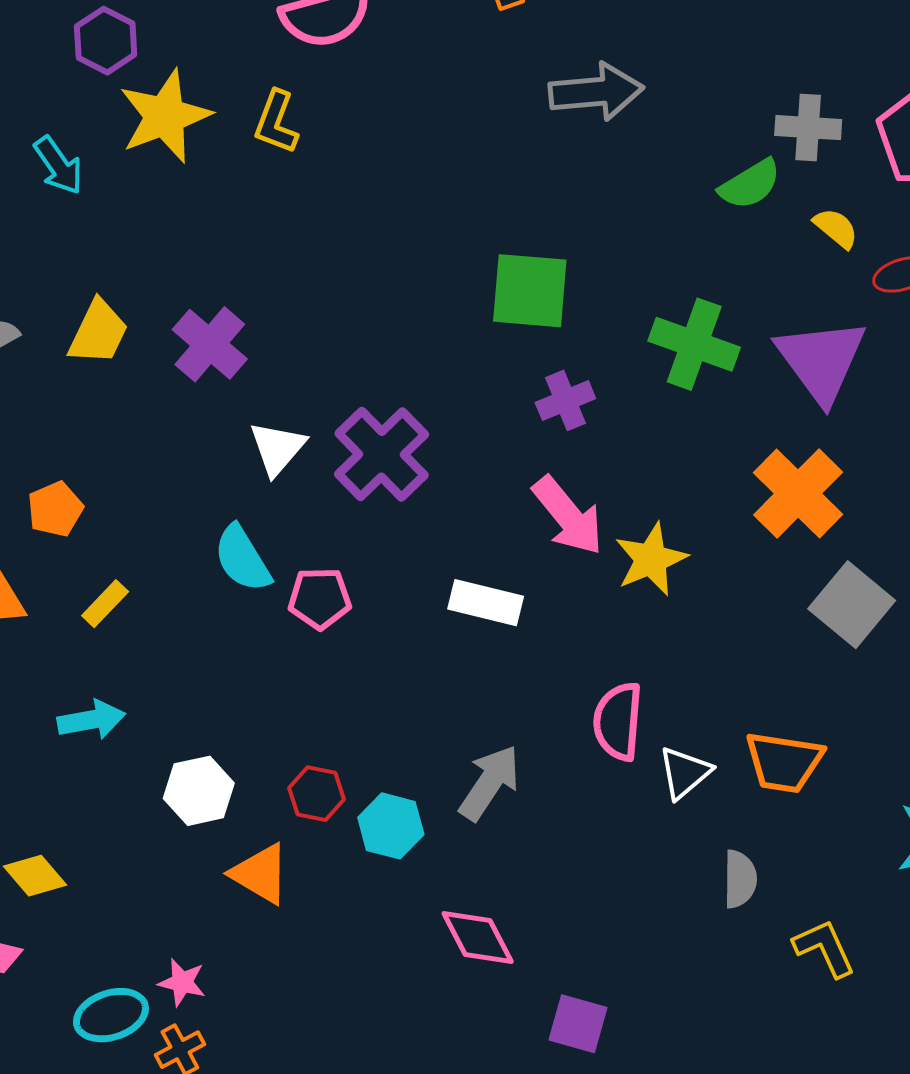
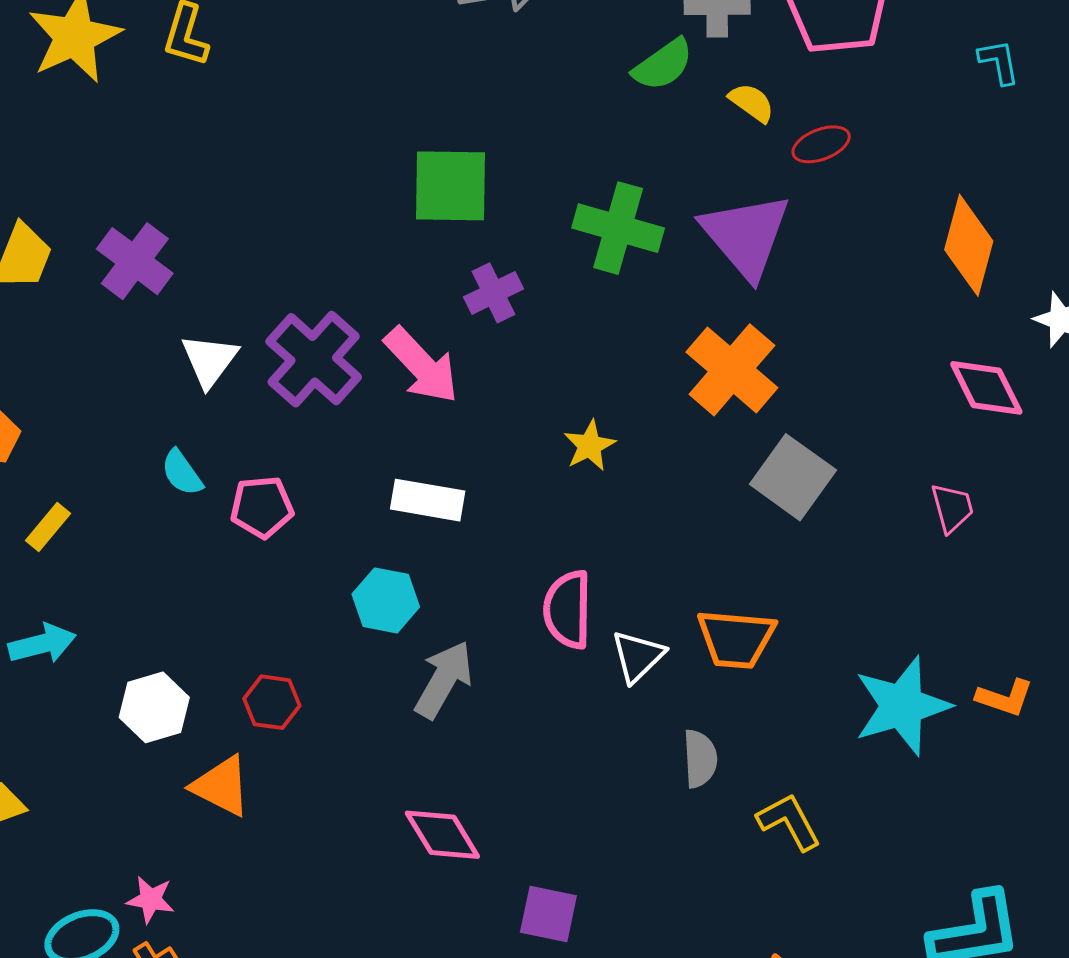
pink arrow: (568, 516) -> (422, 365), moved
cyan semicircle: (242, 559) -> (182, 473), size x0.7
yellow star: (651, 559) -> (590, 446), size x0.7
cyan hexagon: (391, 826) -> (386, 600), moved

